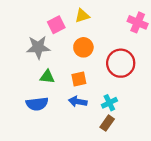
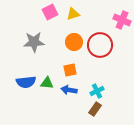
pink square: (56, 25) -> (50, 12), moved
red circle: (121, 63) -> (100, 45), moved
green triangle: (47, 77) -> (47, 83), moved
blue semicircle: (37, 104) -> (26, 82), moved

